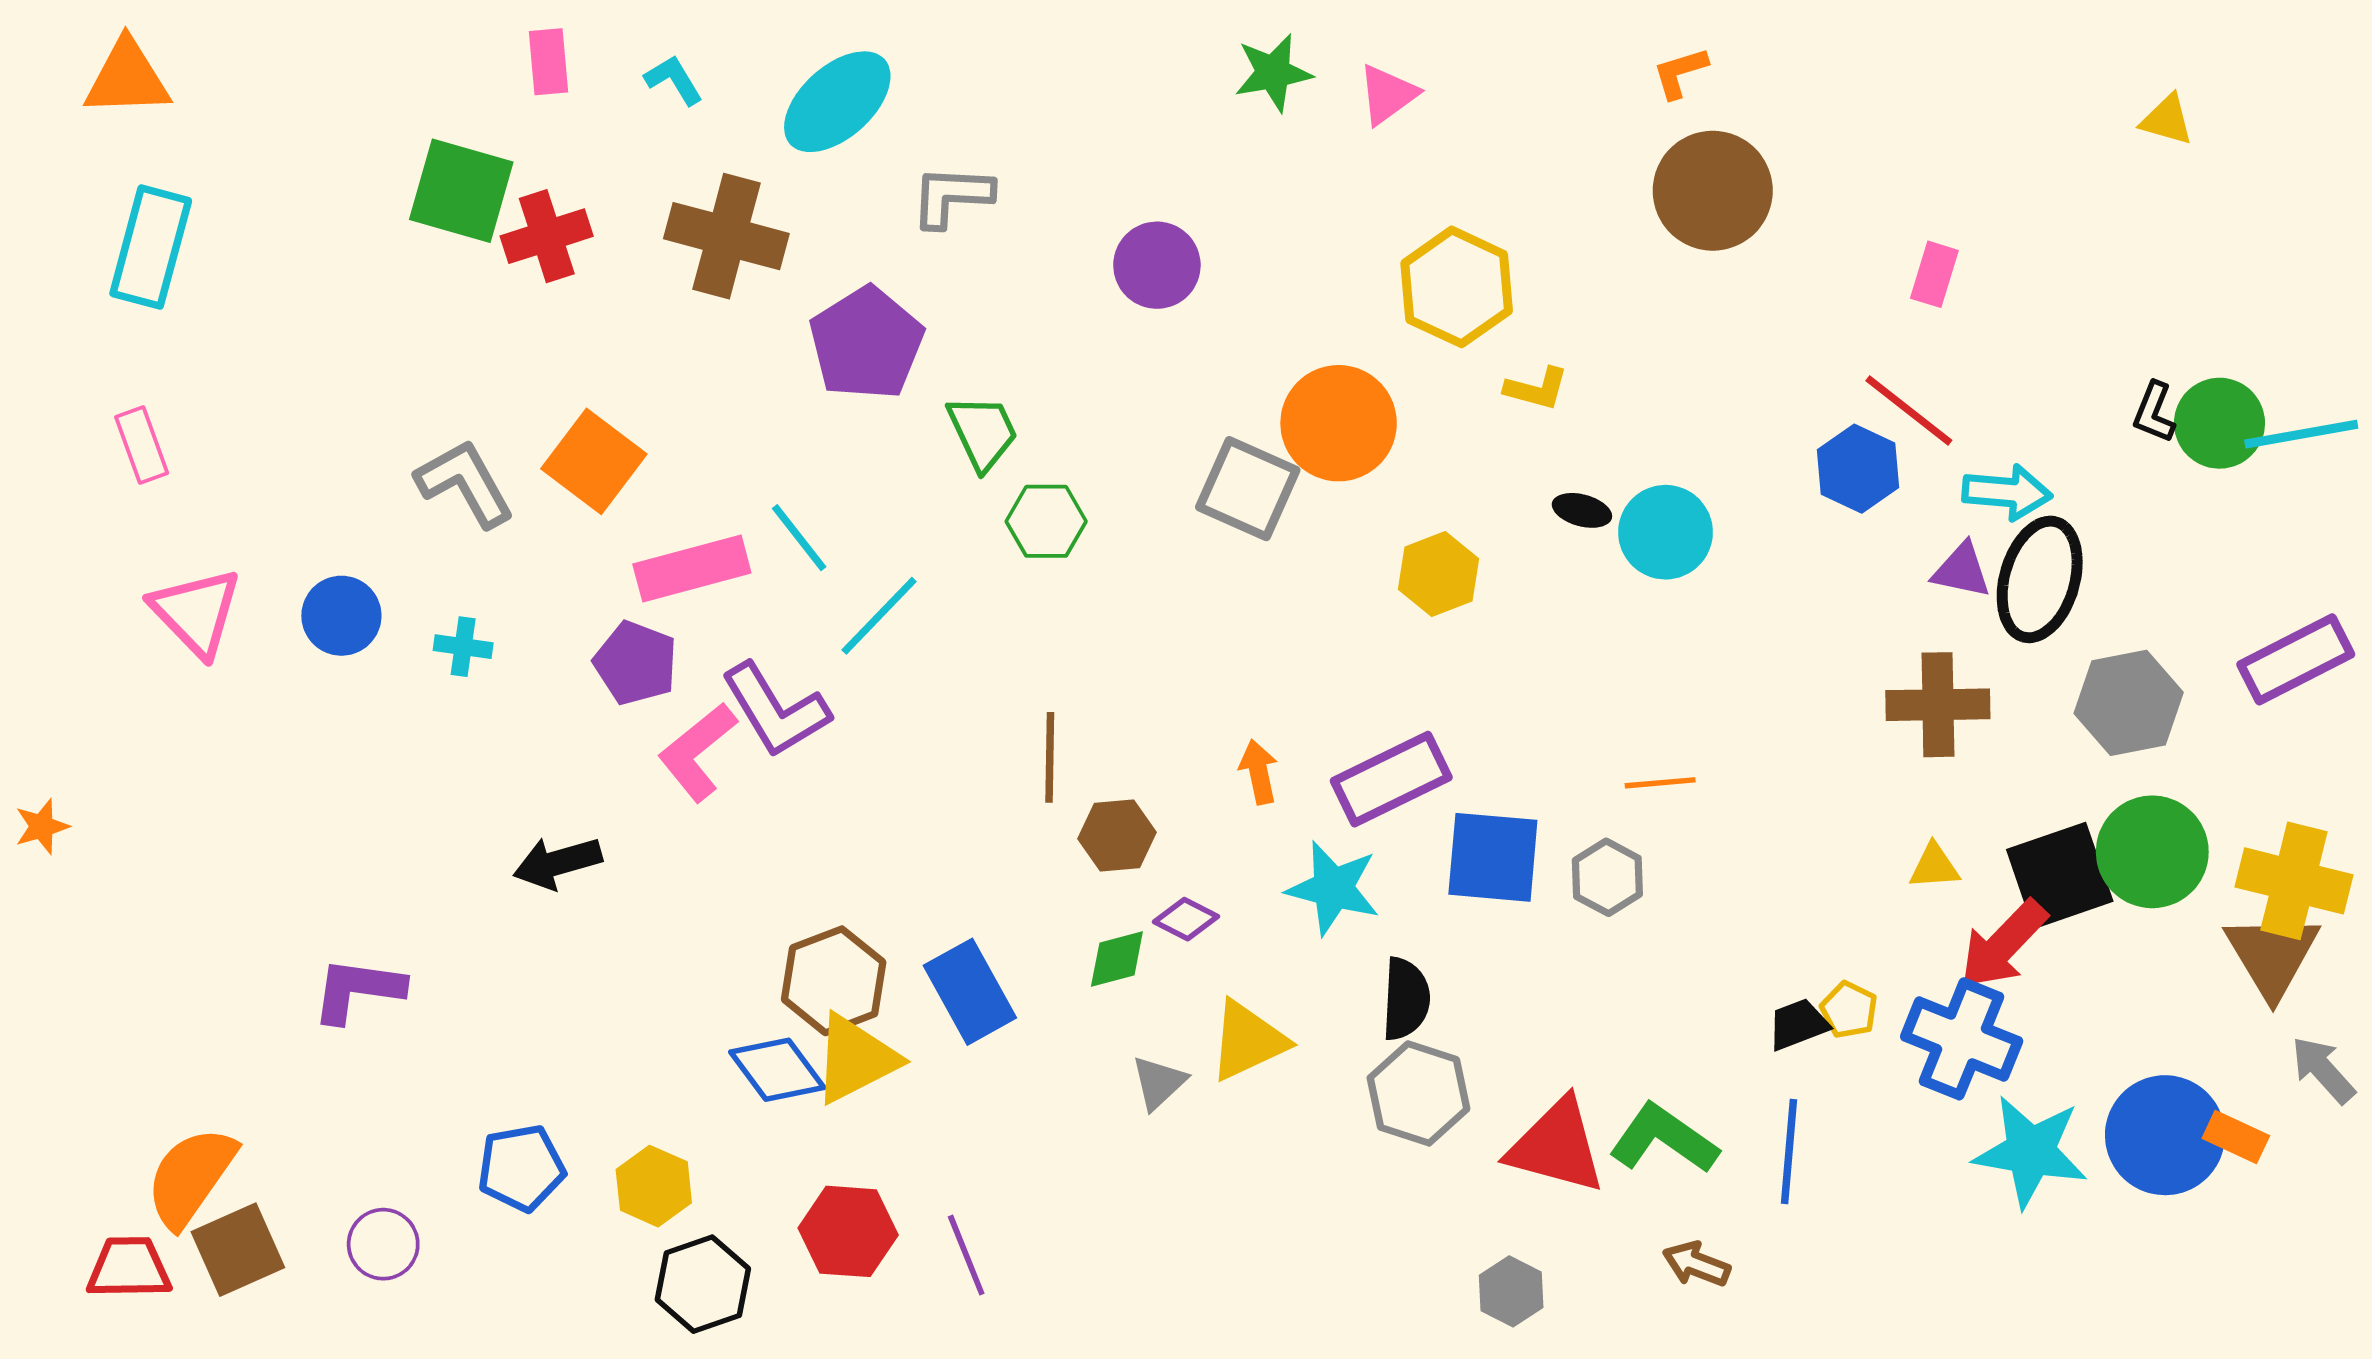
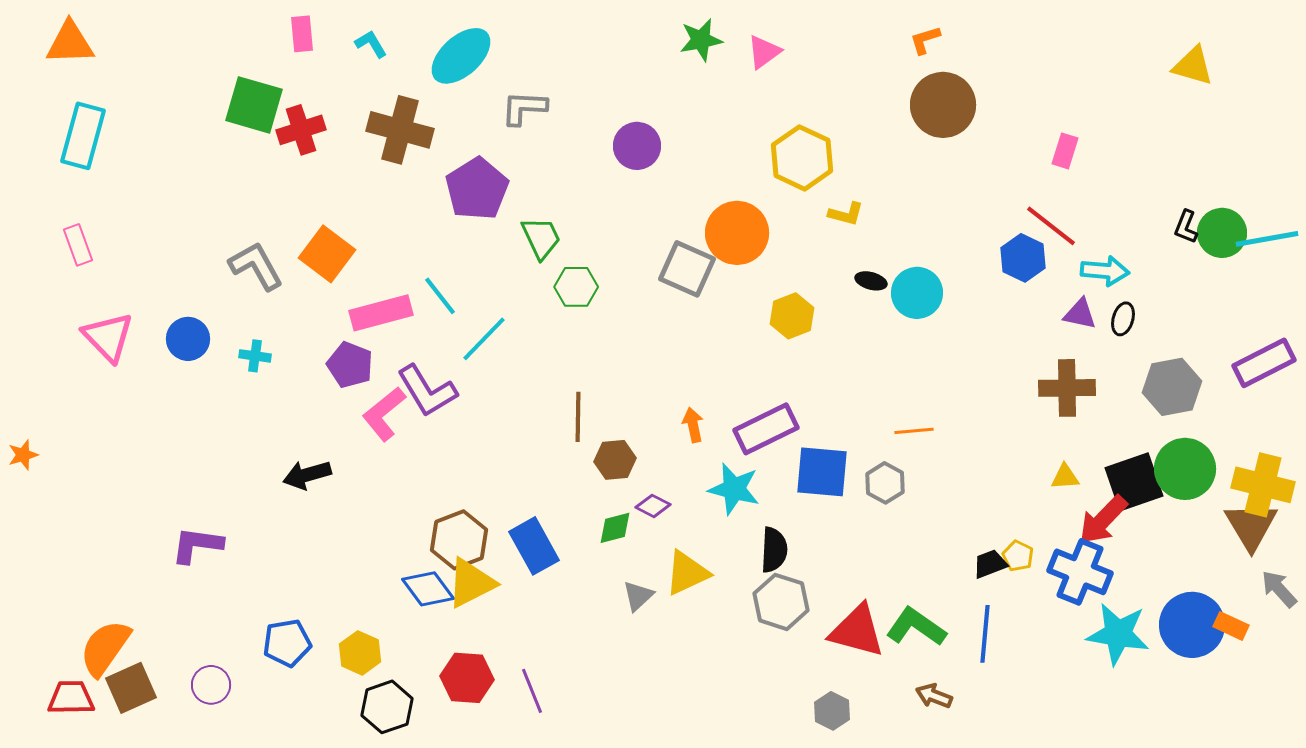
yellow triangle: (2167, 120) -> (1193, 66), size x1.4
black ellipse: (2040, 579) -> (1123, 319), size x0.5

